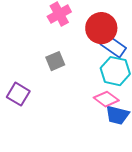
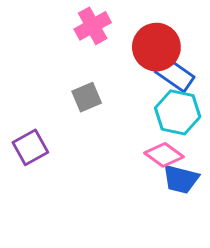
purple square: (18, 94) -> (30, 147), turned 30

